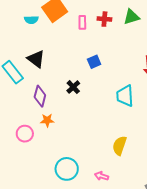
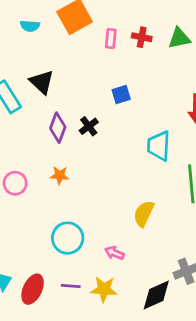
cyan semicircle: (31, 20) -> (30, 26), moved
purple diamond: (40, 96) -> (58, 128), moved
orange star: (47, 120) -> (60, 175), moved

